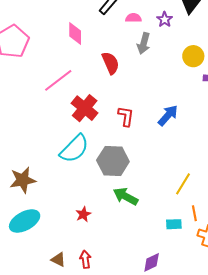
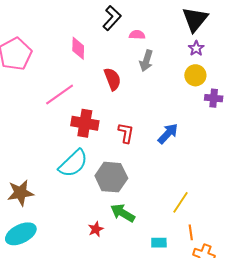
purple star: (165, 19) -> (196, 48), moved
red cross: (85, 108) -> (85, 123), turned -32
red star: (83, 214) -> (96, 229), moved
cyan rectangle: (174, 224) -> (159, 243), moved

